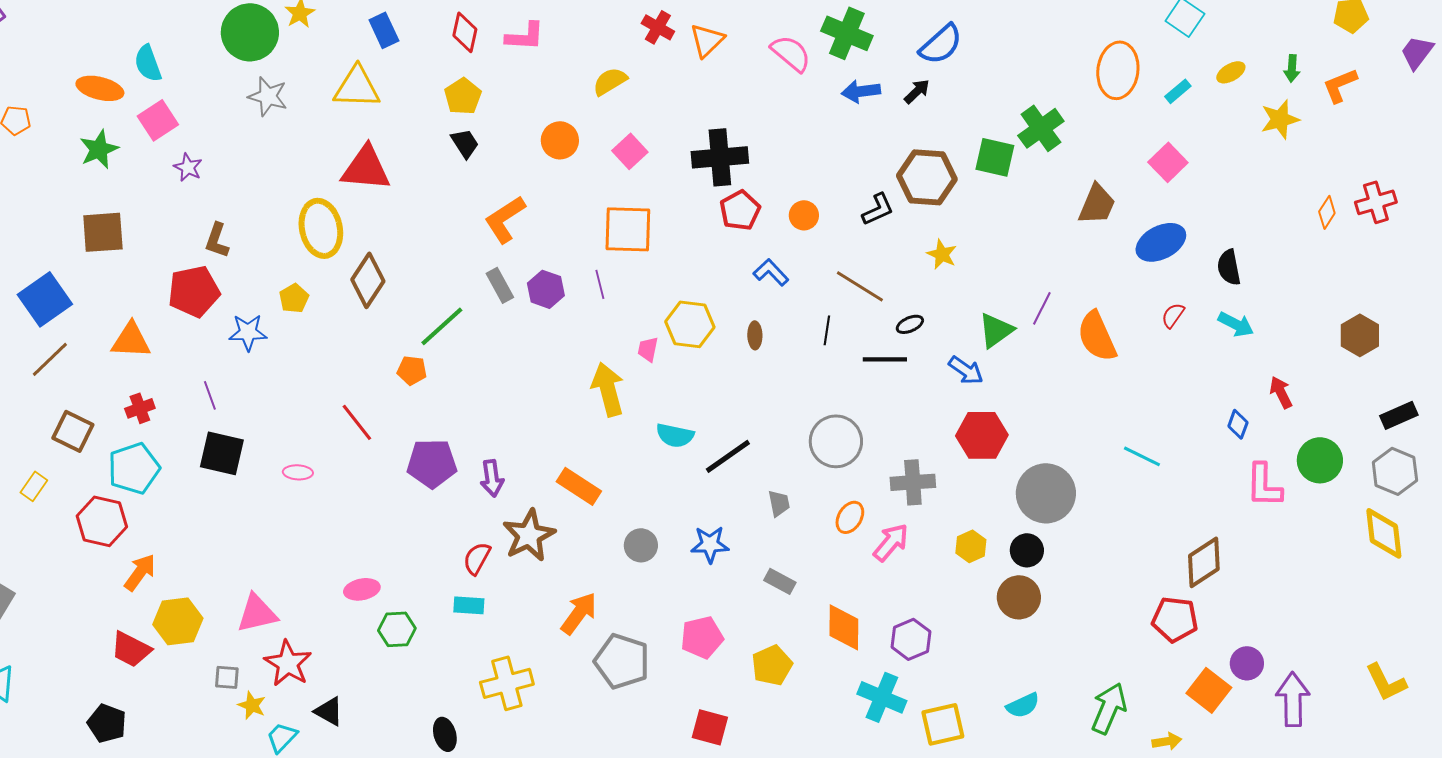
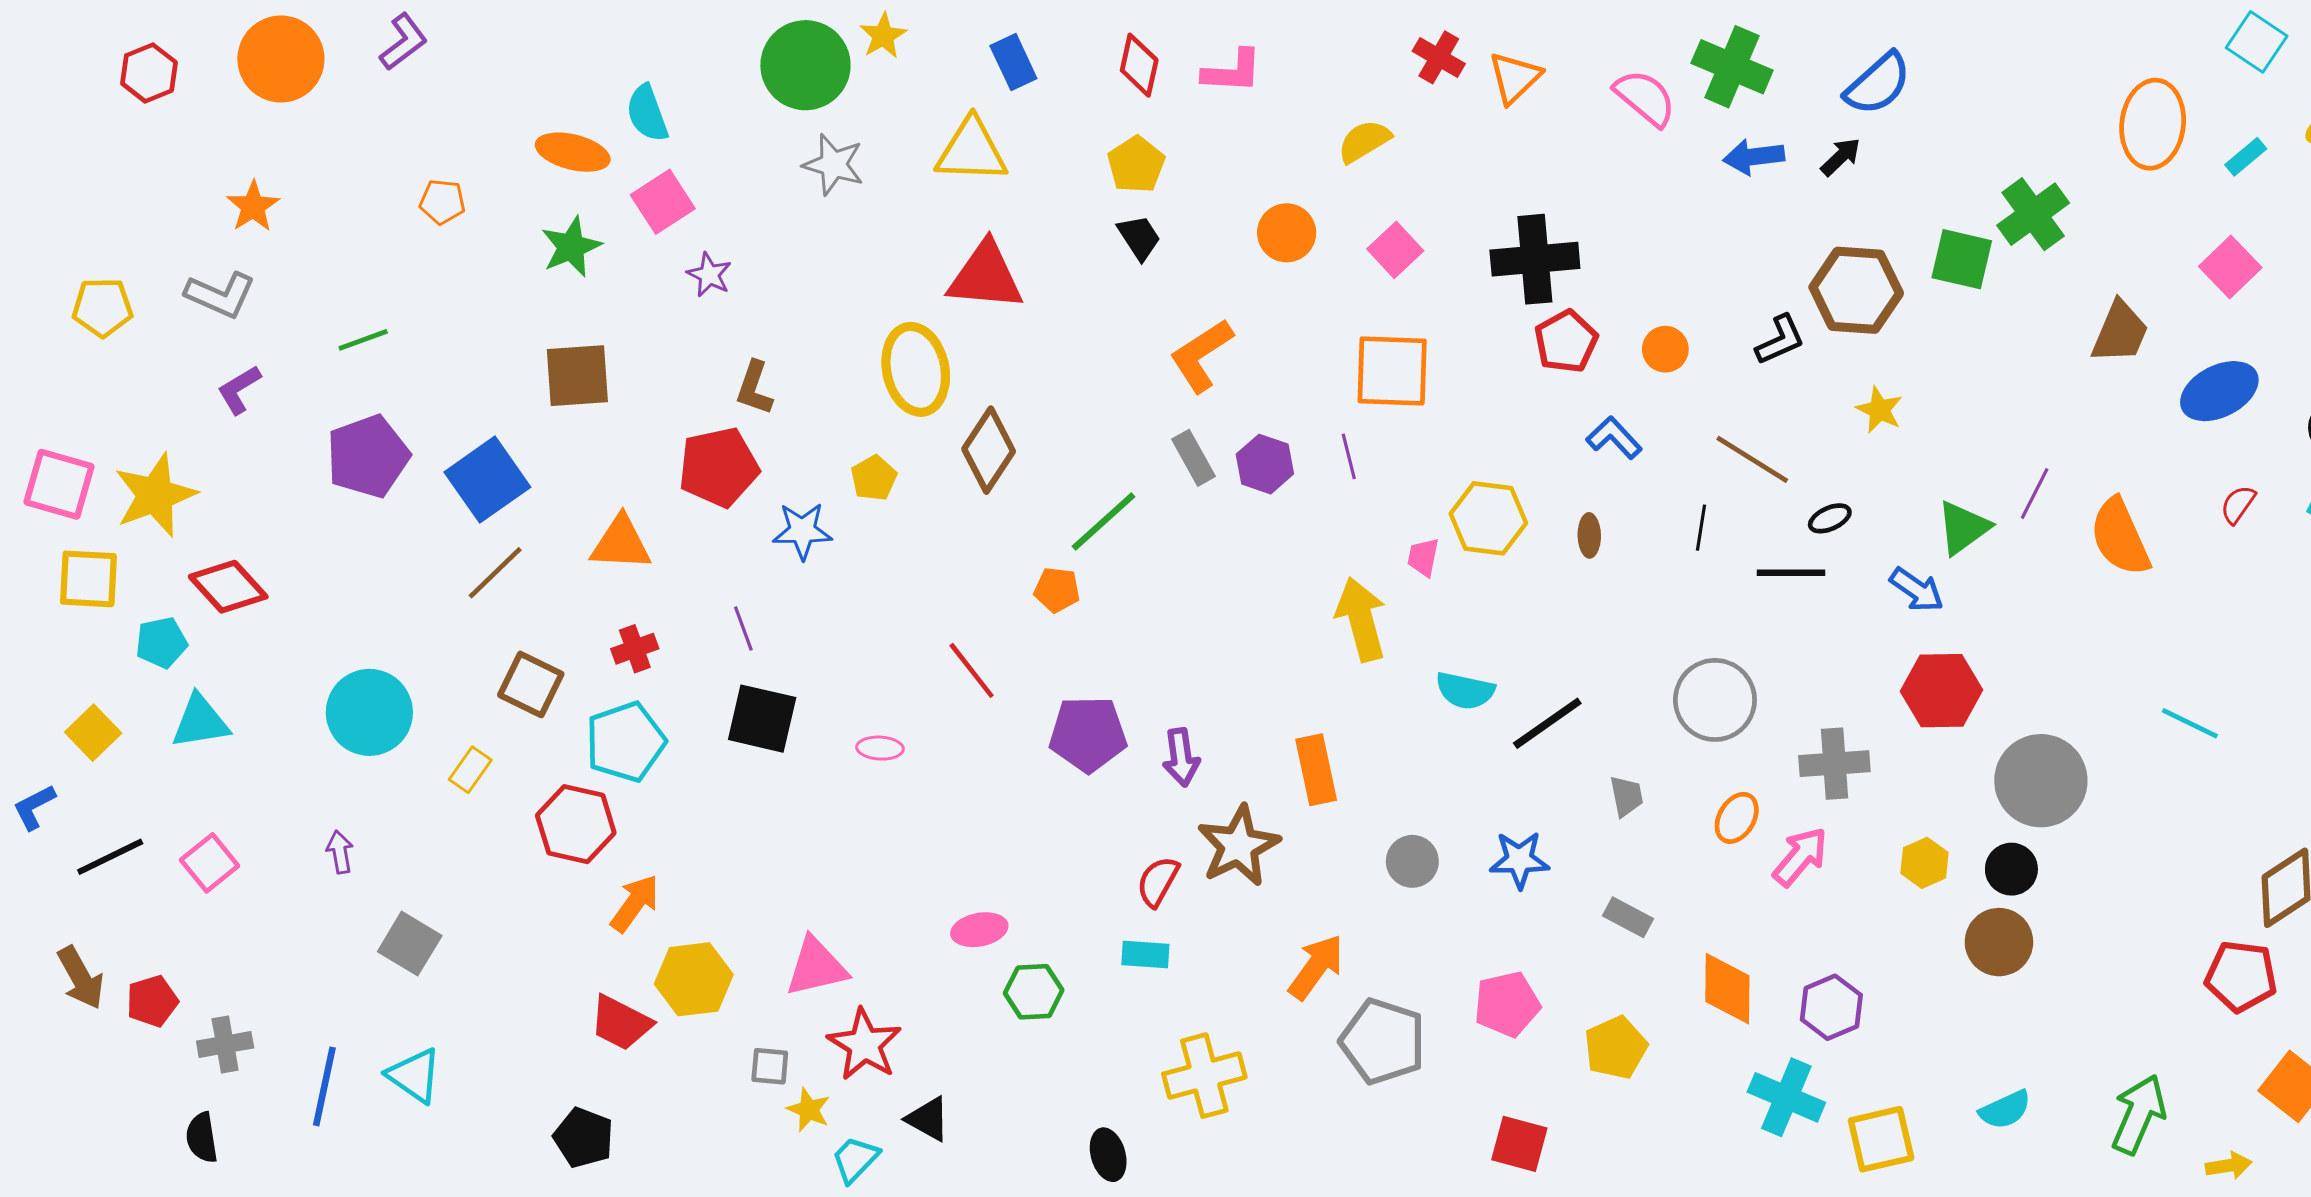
orange rectangle: (579, 486) -> (1316, 770), turned 45

